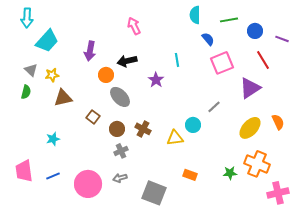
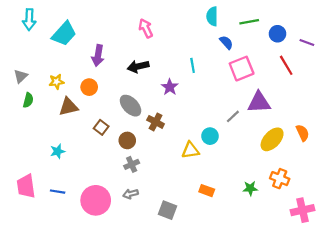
cyan trapezoid: (47, 41) -> (64, 34), moved
gray triangle: (31, 70) -> (21, 76), moved, turned 32
orange circle: (106, 75) -> (89, 87), moved
purple triangle: (250, 88) -> (259, 102), moved, turned 30
brown cross: (143, 129) -> (156, 122), moved
orange cross: (257, 164) -> (280, 179), size x0.7
blue line: (53, 176) -> (58, 192), turned 32
gray square: (154, 193) -> (168, 210), size x0.7

